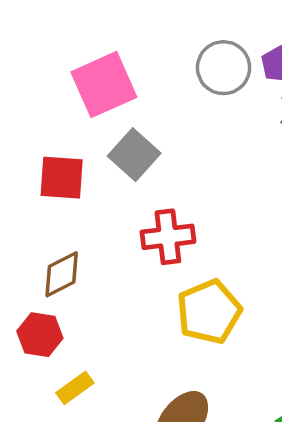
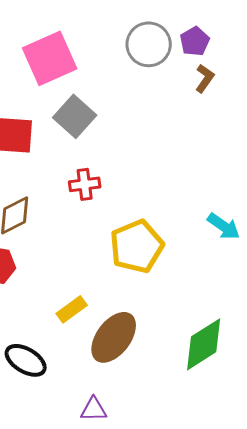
red cross: (168, 237) -> (85, 184), moved, size x0.7
yellow rectangle: (75, 388) -> (72, 309), moved

